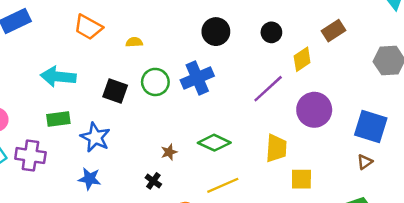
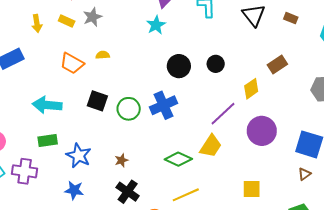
black circle: (271, 32) -> (216, 64), moved
yellow semicircle: (134, 42) -> (103, 55), moved
black square: (115, 91) -> (97, 101), moved
yellow trapezoid: (276, 148) -> (211, 146), moved, turned 30
brown star: (169, 152) -> (121, 160), moved
black cross: (153, 181) -> (128, 192), size x1.6

